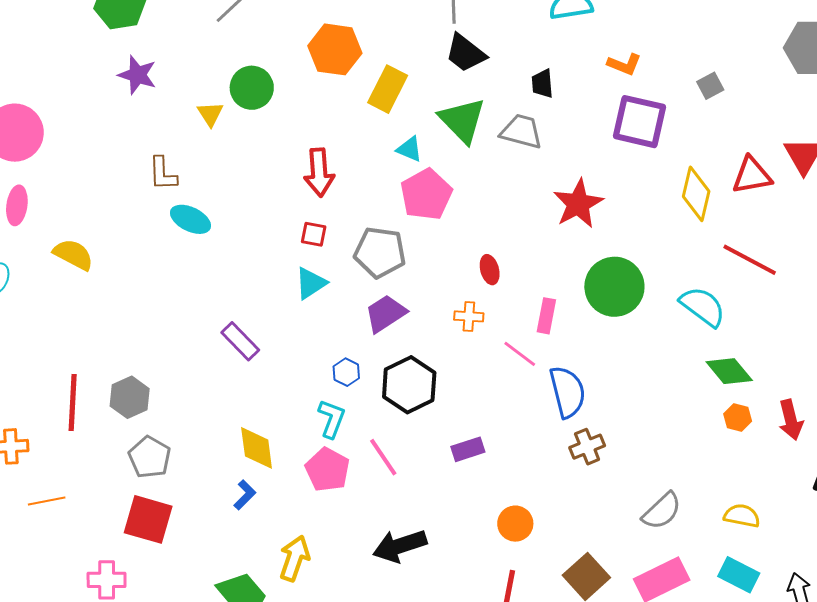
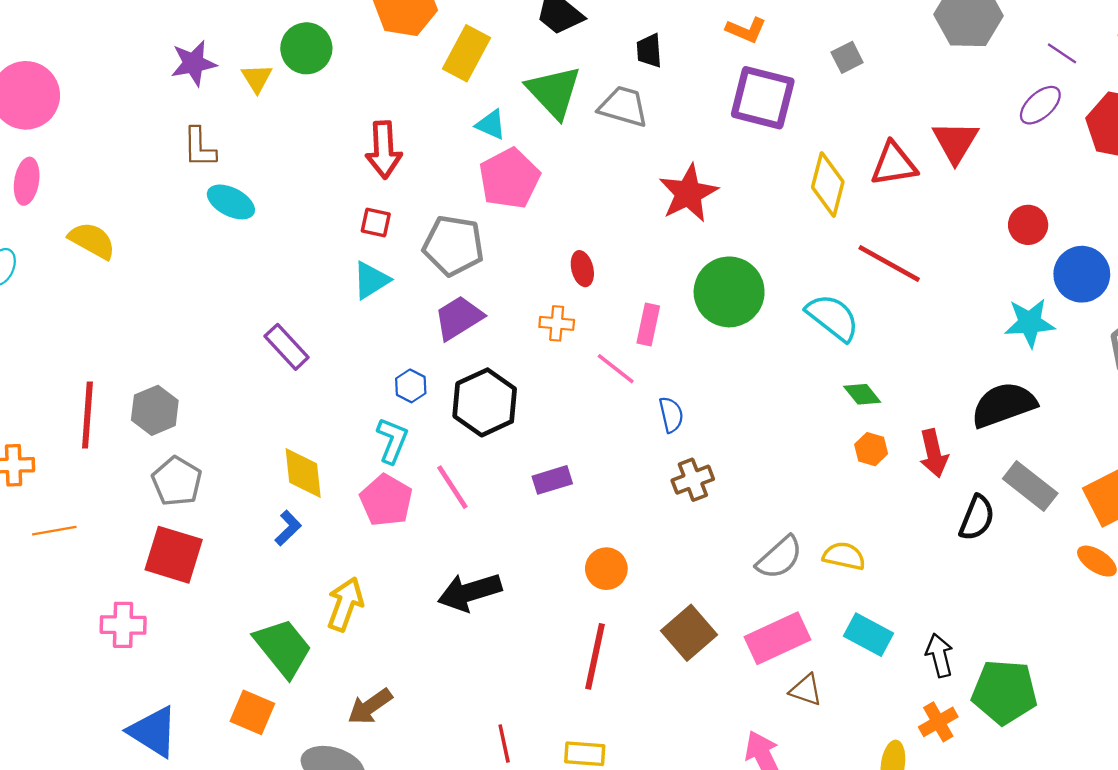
purple star: (137, 75) -> (193, 63), moved, turned -30
green diamond: (729, 371) -> (862, 394), size x0.7
blue semicircle: (567, 392) -> (671, 415), size x0.6
yellow semicircle: (742, 516) -> (844, 556), moved

